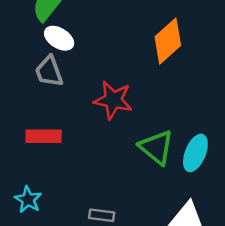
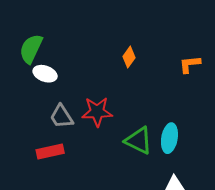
orange diamond: (168, 41) -> (129, 57), size x0.6
gray trapezoid: (49, 71) -> (61, 117), moved

